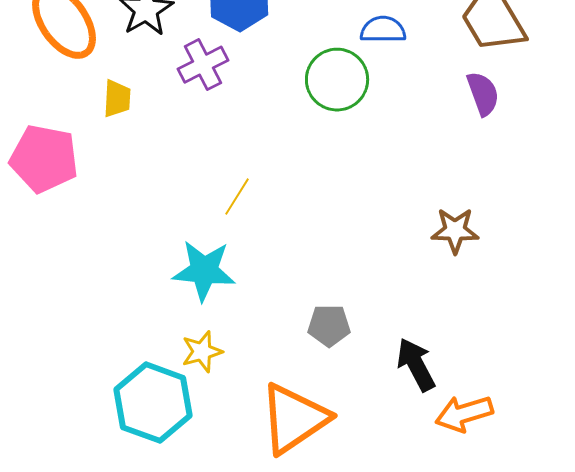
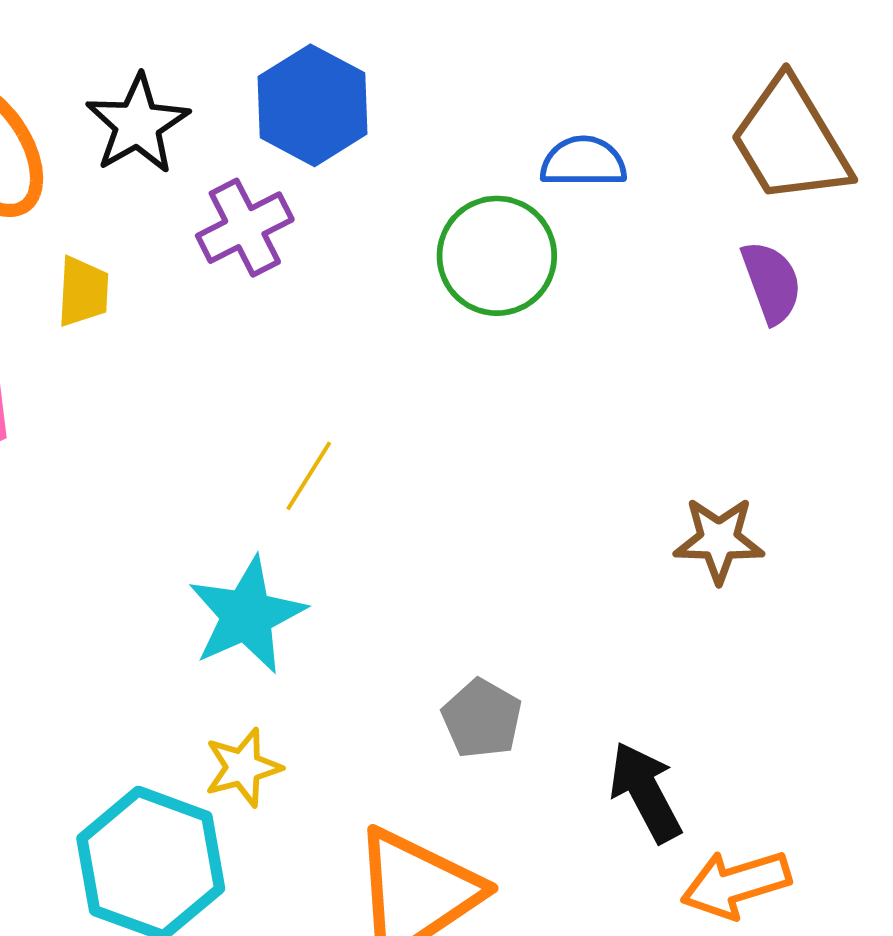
cyan star: (204, 271) -> (247, 615), turned -30
gray pentagon: (329, 326) -> (482, 719), turned 30

